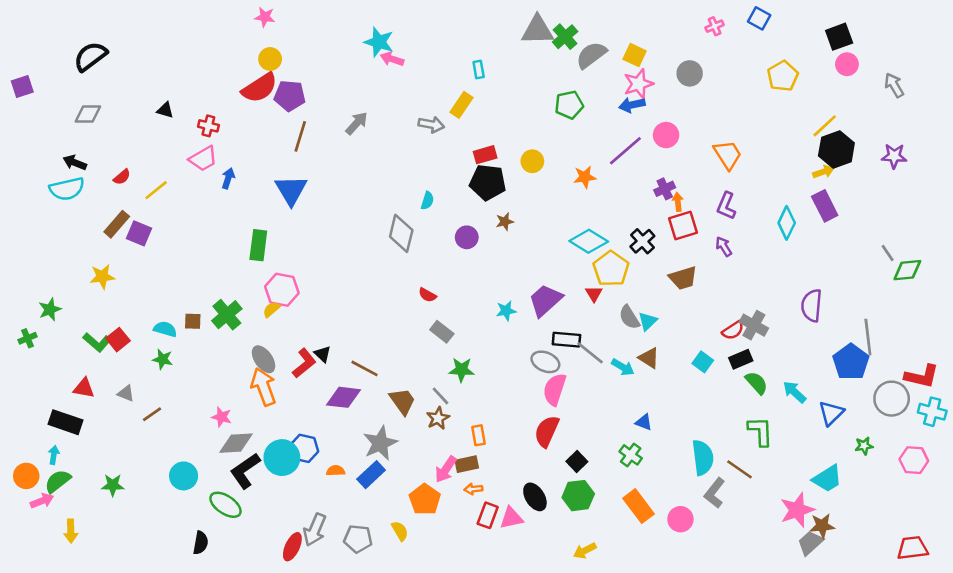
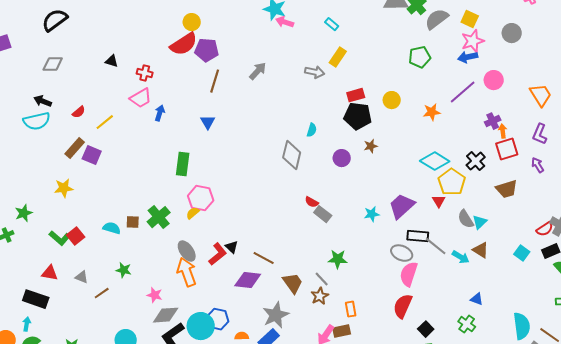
cyan rectangle: (479, 69) -> (332, 24), moved, turned -40
blue triangle: (291, 190) -> (208, 122), size x0.6
gray rectangle: (442, 332) -> (323, 214), moved
green star: (163, 359) -> (124, 270), moved

